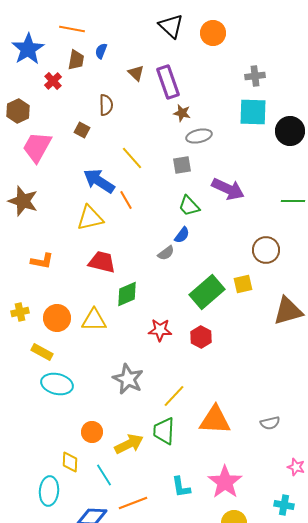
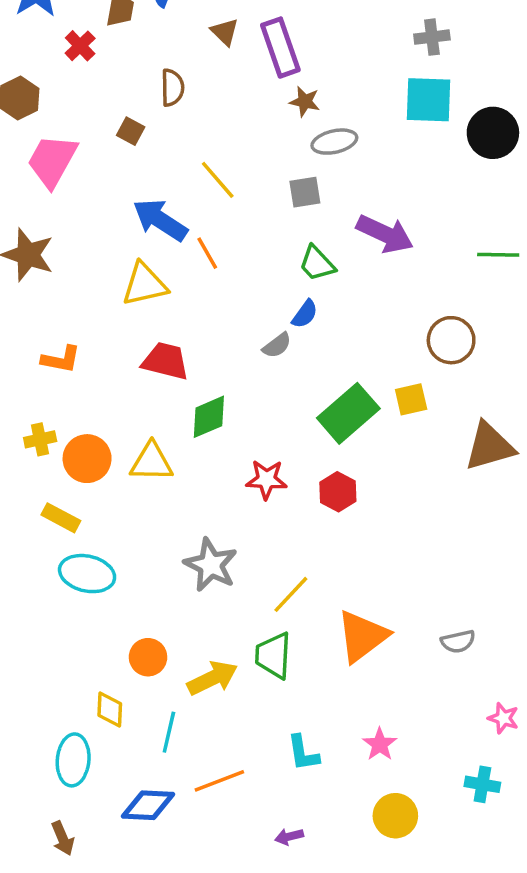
yellow cross: (20, 312) -> (40, 439), moved
orange triangle: (215, 420) -> (362, 636), turned -40
cyan line: (104, 475) -> (169, 732), turned 45
pink star: (225, 482) -> (380, 744), size x0.6

